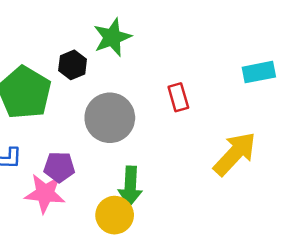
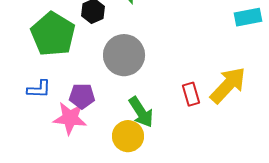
red rectangle: (178, 97) -> (191, 94), moved
green arrow: (130, 186) -> (141, 112), turned -36

